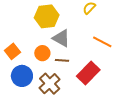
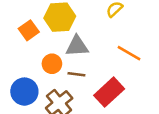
gray triangle: (61, 38) -> (77, 46), turned -36
orange square: (12, 51) -> (29, 30), moved

